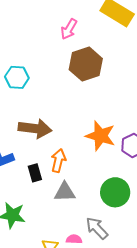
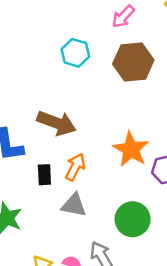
cyan hexagon: (17, 77) -> (75, 53), moved

